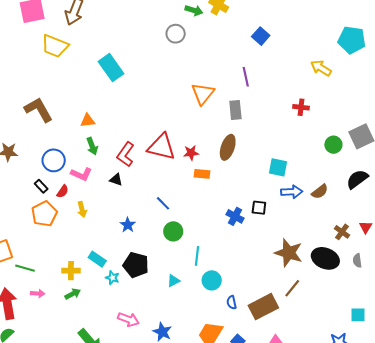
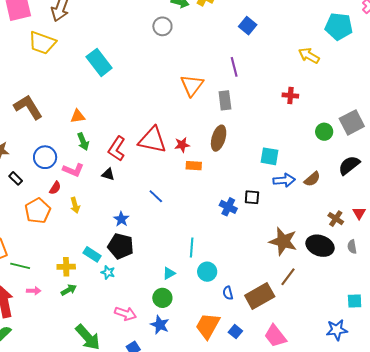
black rectangle: (41, 186) -> (16, 178), moved
green circle: (173, 231) -> (162, 298), moved
black pentagon: (136, 265) -> (121, 246), moved

